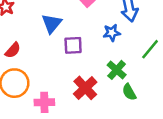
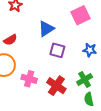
red cross: (85, 88) -> (56, 86), turned -30
pink cross: (44, 102) -> (29, 79), moved

